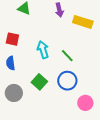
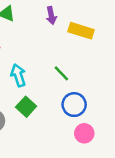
cyan arrow: (43, 50) -> (18, 75), moved
blue circle: (67, 81) -> (74, 105), moved

